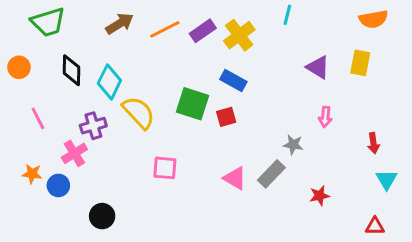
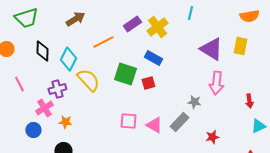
orange line: (165, 29) -> (103, 42), moved
purple triangle: (318, 67) -> (211, 49), size x1.4
pink arrow: (325, 117) -> (216, 83), size x1.6
pink square: (165, 168) -> (128, 121), moved
orange star: (32, 174) -> (65, 122), moved
cyan triangle: (387, 180) -> (258, 126), turned 35

